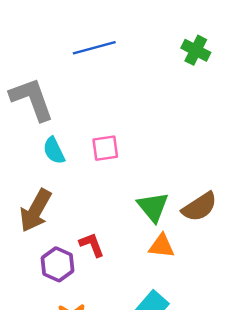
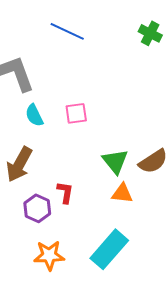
blue line: (94, 48) -> (67, 31), turned 40
red L-shape: (92, 245) -> (65, 192), turned 30

